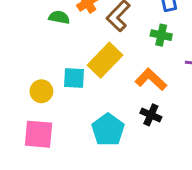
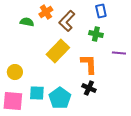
cyan square: (74, 78) -> (37, 93), moved
orange L-shape: (151, 79) -> (89, 64), turned 45

